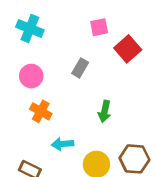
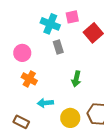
cyan cross: (30, 29) -> (50, 24), moved
gray rectangle: (80, 68) -> (58, 47), turned -48

